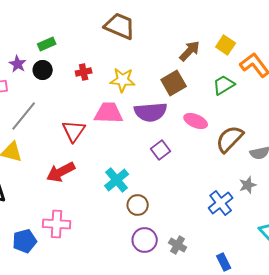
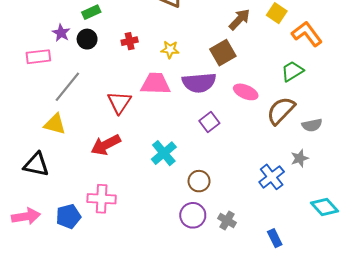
yellow star: (123, 80) -> (170, 49), size x0.7
green trapezoid: (224, 85) -> (292, 71), moved
brown circle: (138, 205) -> (199, 181), moved

